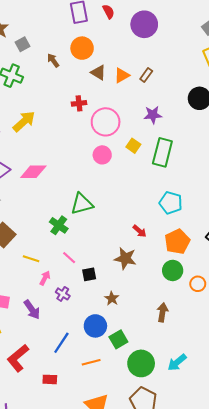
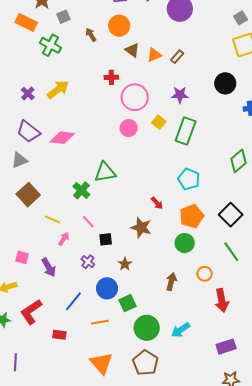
orange circle: (198, 284) -> (205, 274), moved
purple cross: (63, 294) -> (88, 262), moved

